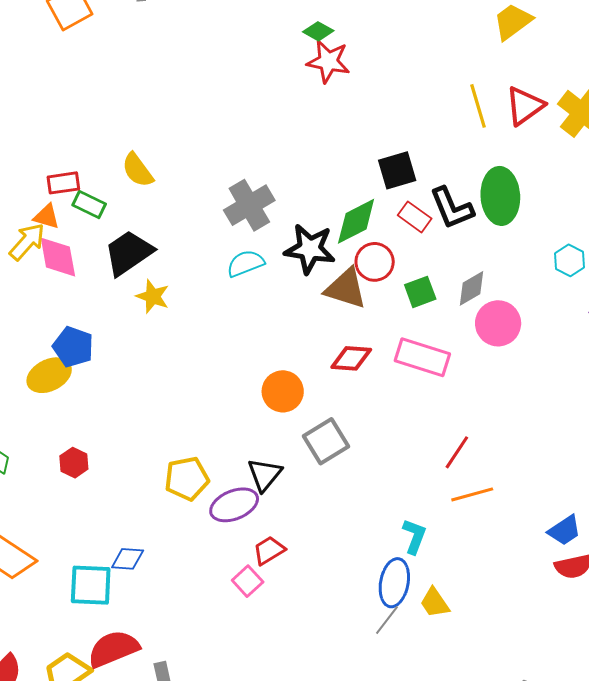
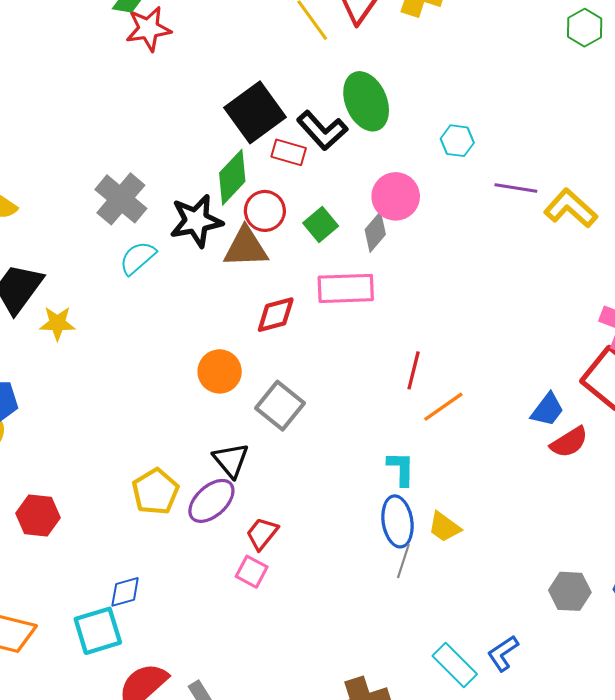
black square: (397, 170) -> (255, 112), size x1.4
gray diamond: (472, 288) -> (375, 232), moved
pink circle: (498, 323) -> (396, 196), moved
red hexagon: (74, 463) -> (38, 515), size x1.4

